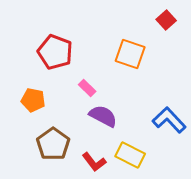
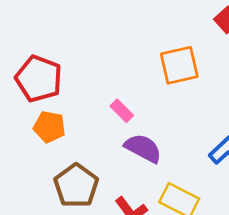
red pentagon: (55, 52) -> (39, 79), moved
orange square: (130, 54) -> (179, 65), turned -32

